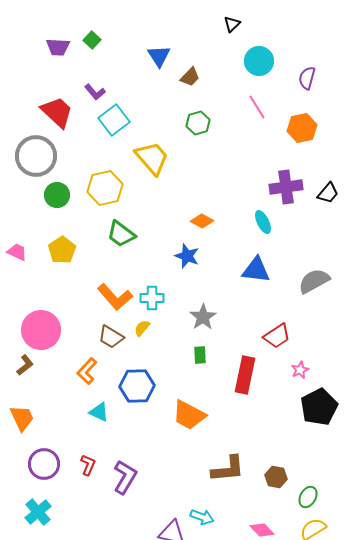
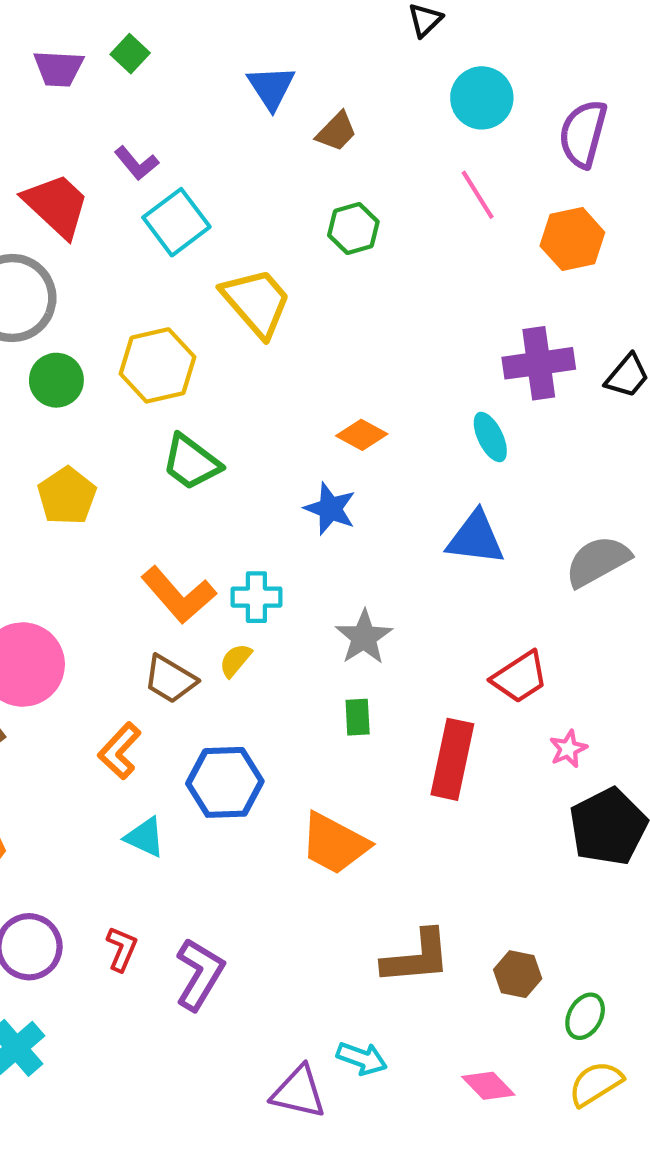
purple semicircle: (307, 78) -> (583, 134), size x1.4

